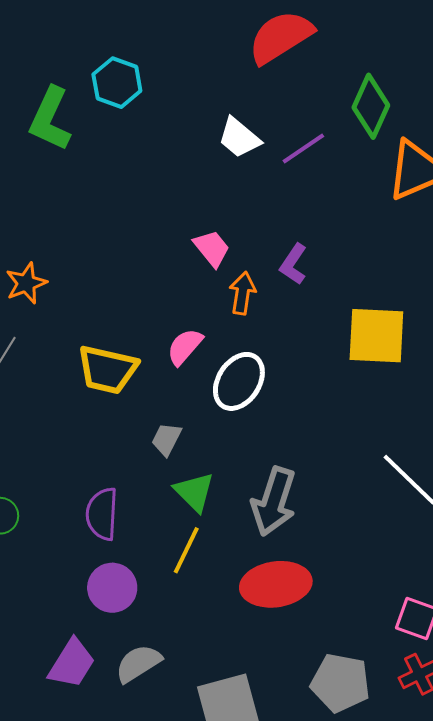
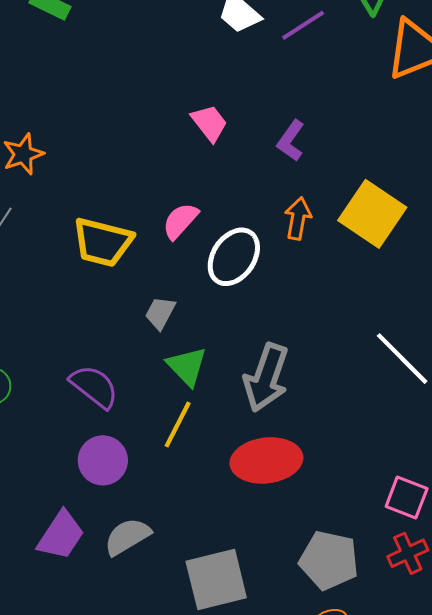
orange arrow: (243, 293) -> (298, 218), moved
yellow square: (376, 336) -> (372, 214), turned 30
purple semicircle: (102, 514) -> (94, 386), turned 124

